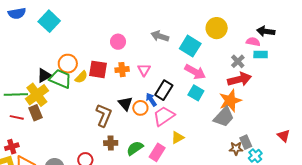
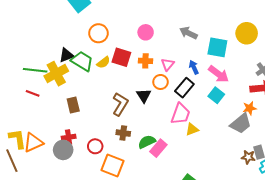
cyan square: (190, 46) -> (217, 47), turned -30
orange circle: (68, 64) -> (98, 33), moved
blue arrow: (151, 100) -> (194, 67), moved
orange star: (230, 101) -> (250, 108), size x0.6
orange circle: (140, 108) -> (161, 82), moved
brown rectangle: (36, 113) -> (73, 105), moved
pink trapezoid: (164, 116) -> (181, 114), turned 135
yellow triangle: (178, 138) -> (192, 129), moved
red cross: (12, 147) -> (69, 137), moved
pink rectangle: (157, 152) -> (158, 148), moved

